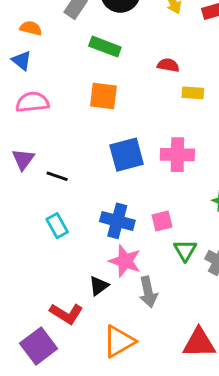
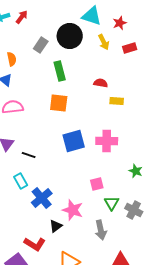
orange semicircle: (31, 28) -> (12, 59), turned 64
green rectangle: (105, 47) -> (60, 71), turned 54
blue cross: (117, 221) -> (42, 198), moved, turned 35
cyan rectangle: (57, 226) -> (21, 181), moved
gray arrow: (148, 292) -> (101, 230), moved

